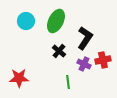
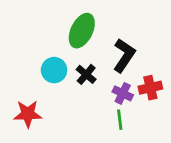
cyan circle: (26, 21) -> (54, 70), moved
green line: (68, 82) -> (120, 120), moved

